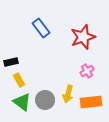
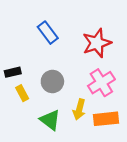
pink cross: (87, 71) -> (101, 83), size x1.6
gray circle: (45, 100) -> (52, 81), moved
green triangle: (22, 102) -> (50, 120), moved

